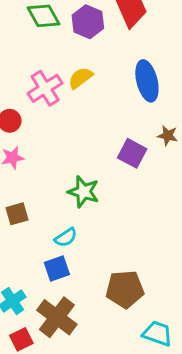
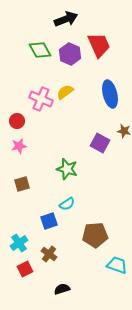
pink cross: (45, 88) -> (41, 99), turned -35
cyan semicircle: (66, 237) -> (67, 204), moved
brown cross: (57, 317) -> (49, 254), size x0.6

